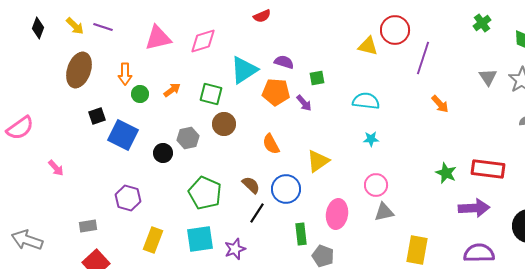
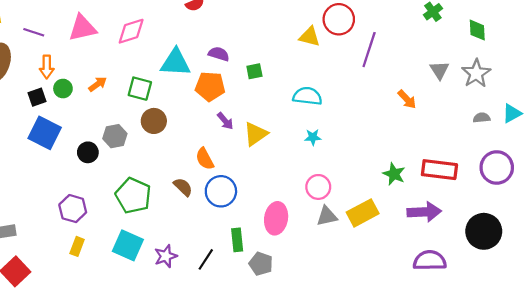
purple line: (103, 27) -> (34, 32), moved
cyan triangle: (244, 70) -> (175, 63), turned 36
purple arrow: (304, 103) -> (225, 121), moved
orange arrow: (440, 104) -> (407, 99), moved
black square: (97, 116) -> (37, 97), moved
orange semicircle: (271, 144) -> (205, 159), moved
yellow triangle: (318, 161) -> (256, 134), moved
purple hexagon: (128, 198) -> (73, 209), moved
black line: (257, 213) -> (206, 259), moved
cyan square: (200, 239) -> (128, 245), turned 32
yellow rectangle: (153, 240) -> (77, 246), size x0.7
yellow rectangle: (417, 250) -> (363, 213), moved, turned 52

